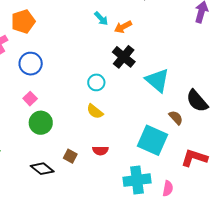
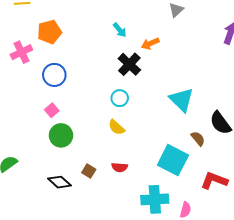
cyan arrow: (101, 19) -> (120, 30), moved
black cross: (124, 57) -> (129, 64), moved

